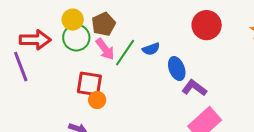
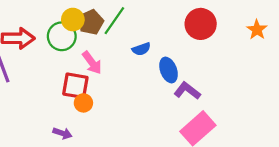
yellow circle: (73, 20) -> (73, 20), moved
pink arrow: (105, 49) -> (92, 63), moved
green line: (125, 53) -> (114, 21), moved

